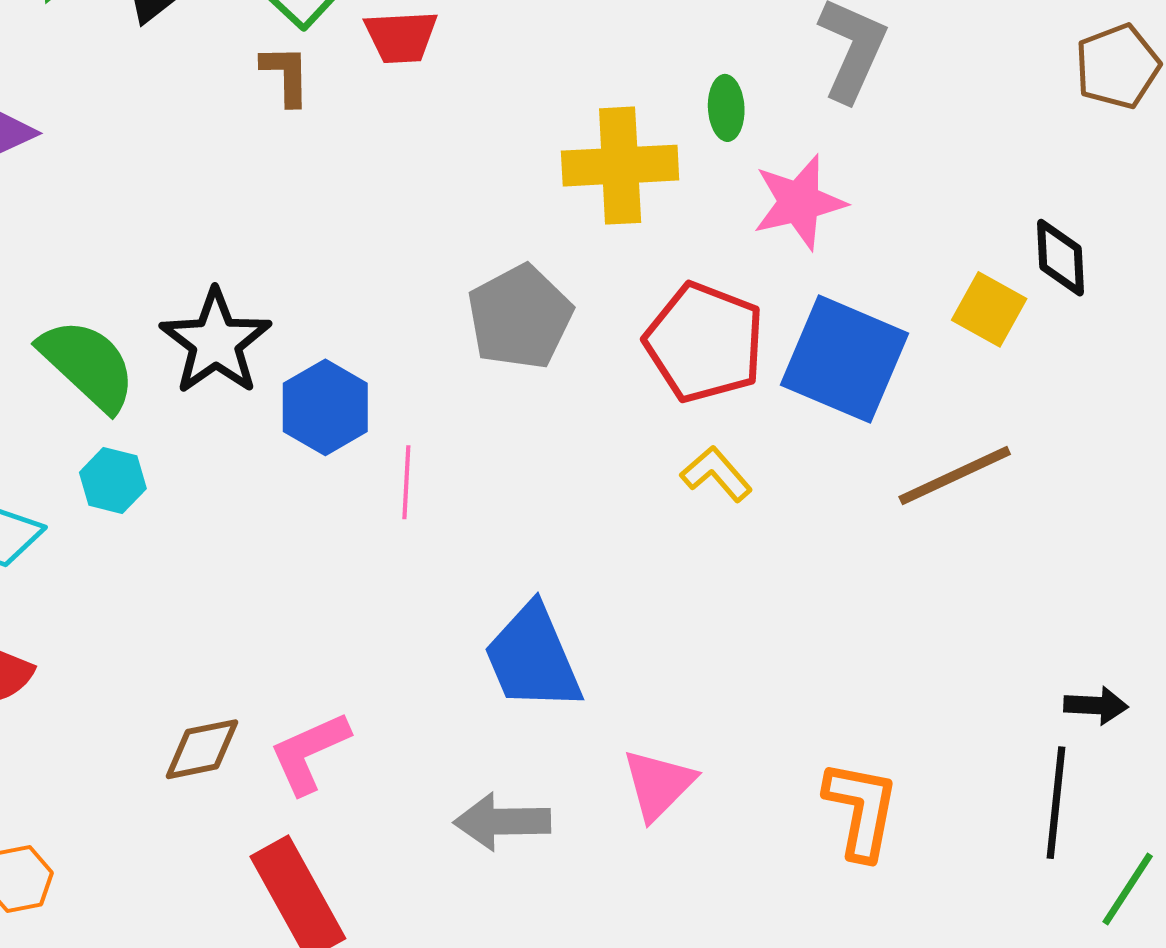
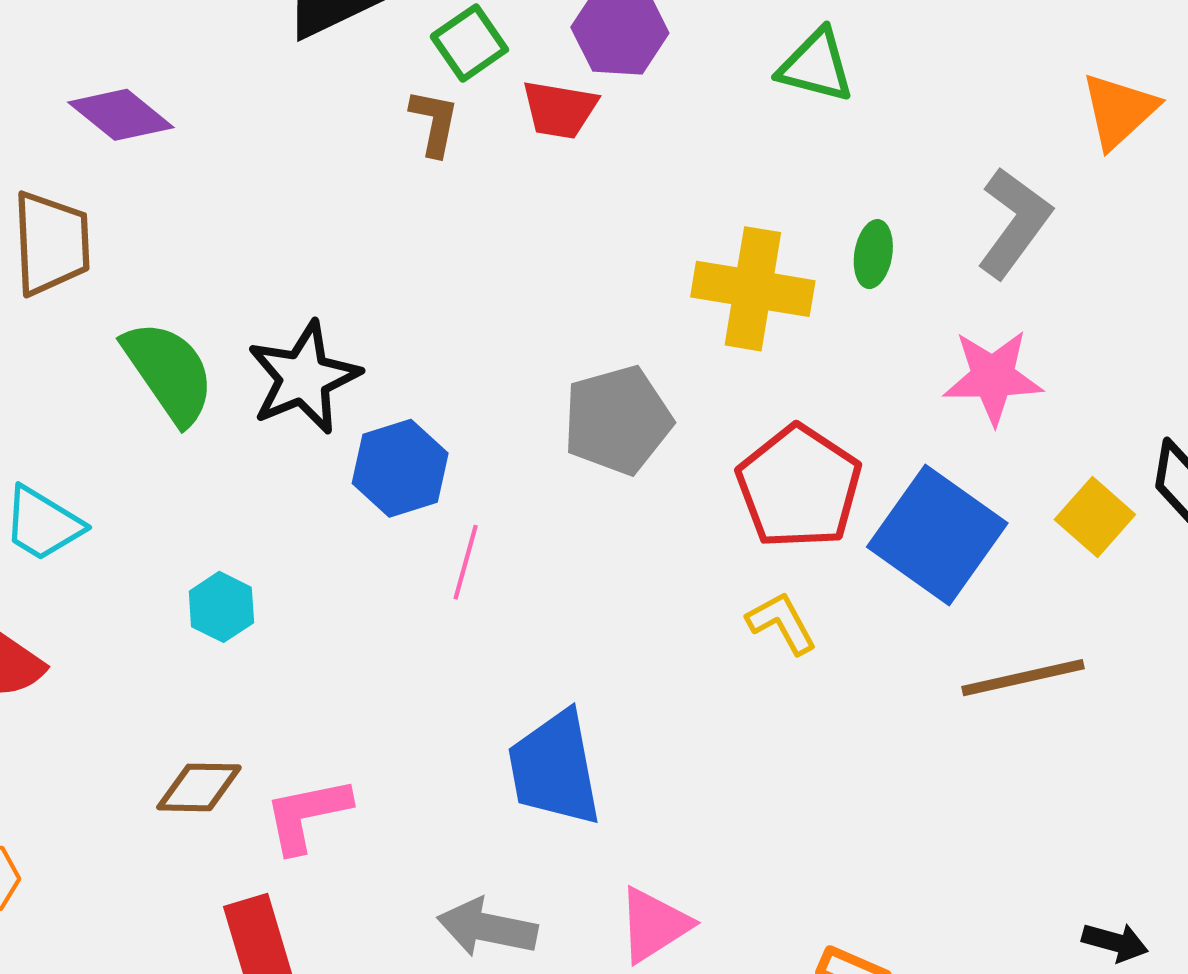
pink star: (799, 202) -> (993, 377), moved
cyan hexagon: (113, 481) -> (221, 607), moved

